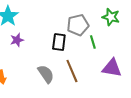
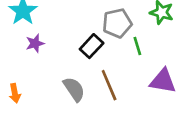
black rectangle: (59, 42) -> (92, 46), turned 36

